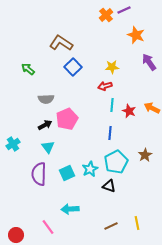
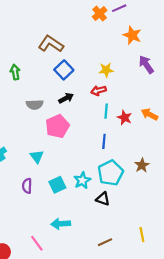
green arrow: (28, 69) -> (15, 72), turned 40
black arrow: (45, 125) -> (66, 98), moved
purple semicircle: (39, 174) -> (27, 186), size x0.6
yellow line: (137, 223) -> (142, 235), moved

